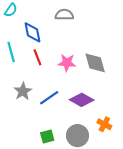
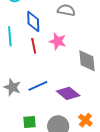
pink star: (67, 63) -> (58, 41), moved
gray star: (23, 91) -> (12, 87), moved, turned -30

